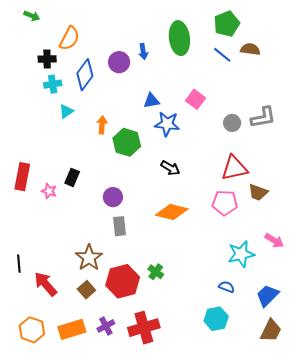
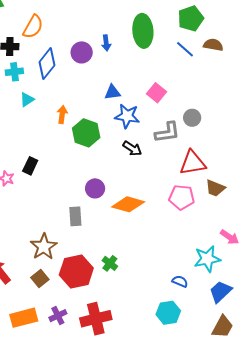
gray L-shape: (263, 117) -> (167, 132), moved
black arrow: (170, 168) -> (132, 148), moved
purple circle: (113, 197) -> (95, 188), moved
cyan star: (241, 254) -> (207, 259), moved

